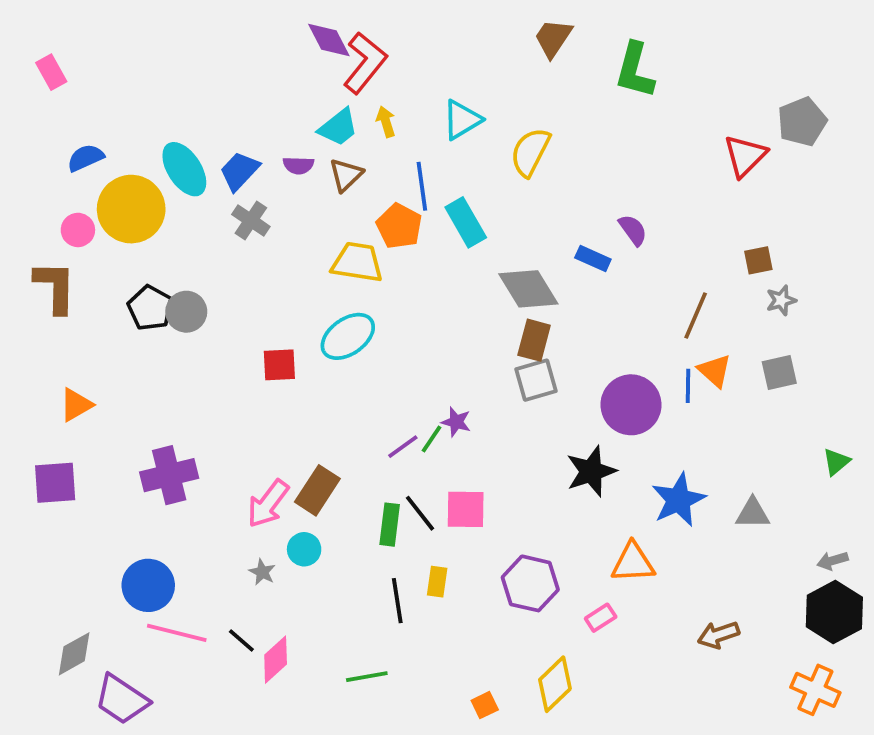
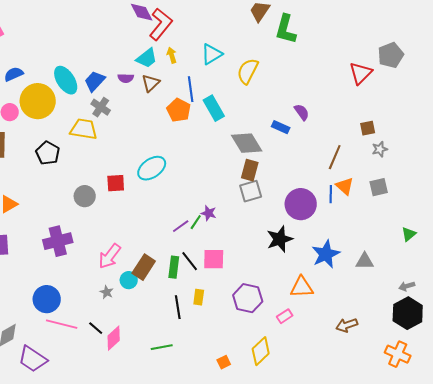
green L-shape: (635, 70) -> (286, 29), moved
yellow trapezoid: (357, 262) -> (84, 129), moved
gray circle: (186, 312) -> (85, 196), moved
brown rectangle: (317, 490) -> (144, 267), moved

